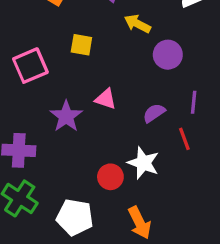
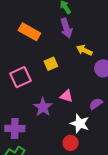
yellow square: (81, 45) -> (51, 64), turned -32
white star: (143, 163) -> (80, 124), moved

